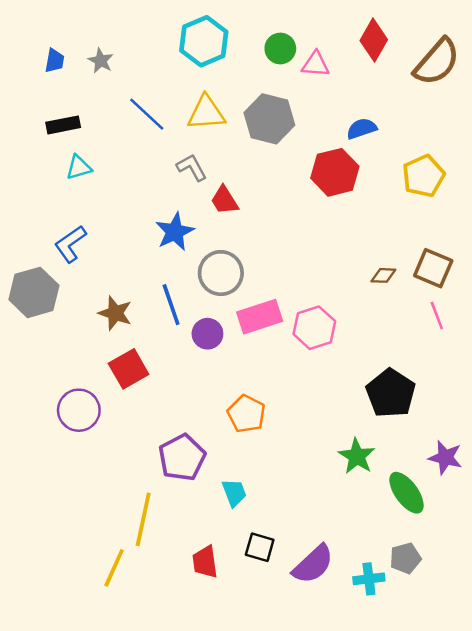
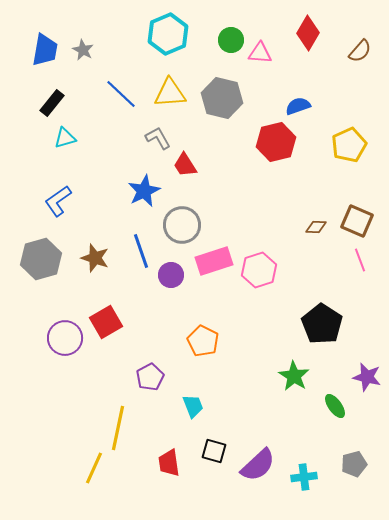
blue trapezoid: (55, 61) -> (45, 50), size x1.6
brown semicircle: (437, 62) -> (360, 51), size x0.6
black rectangle: (63, 125) -> (52, 103), turned -40
gray hexagon: (34, 292) -> (41, 259), moved
red square: (129, 369) -> (106, 322), moved
purple pentagon: (182, 457) -> (150, 377), size x0.7
green ellipse: (407, 493) -> (335, 406), size x0.7
gray pentagon: (405, 558) -> (354, 464), moved

